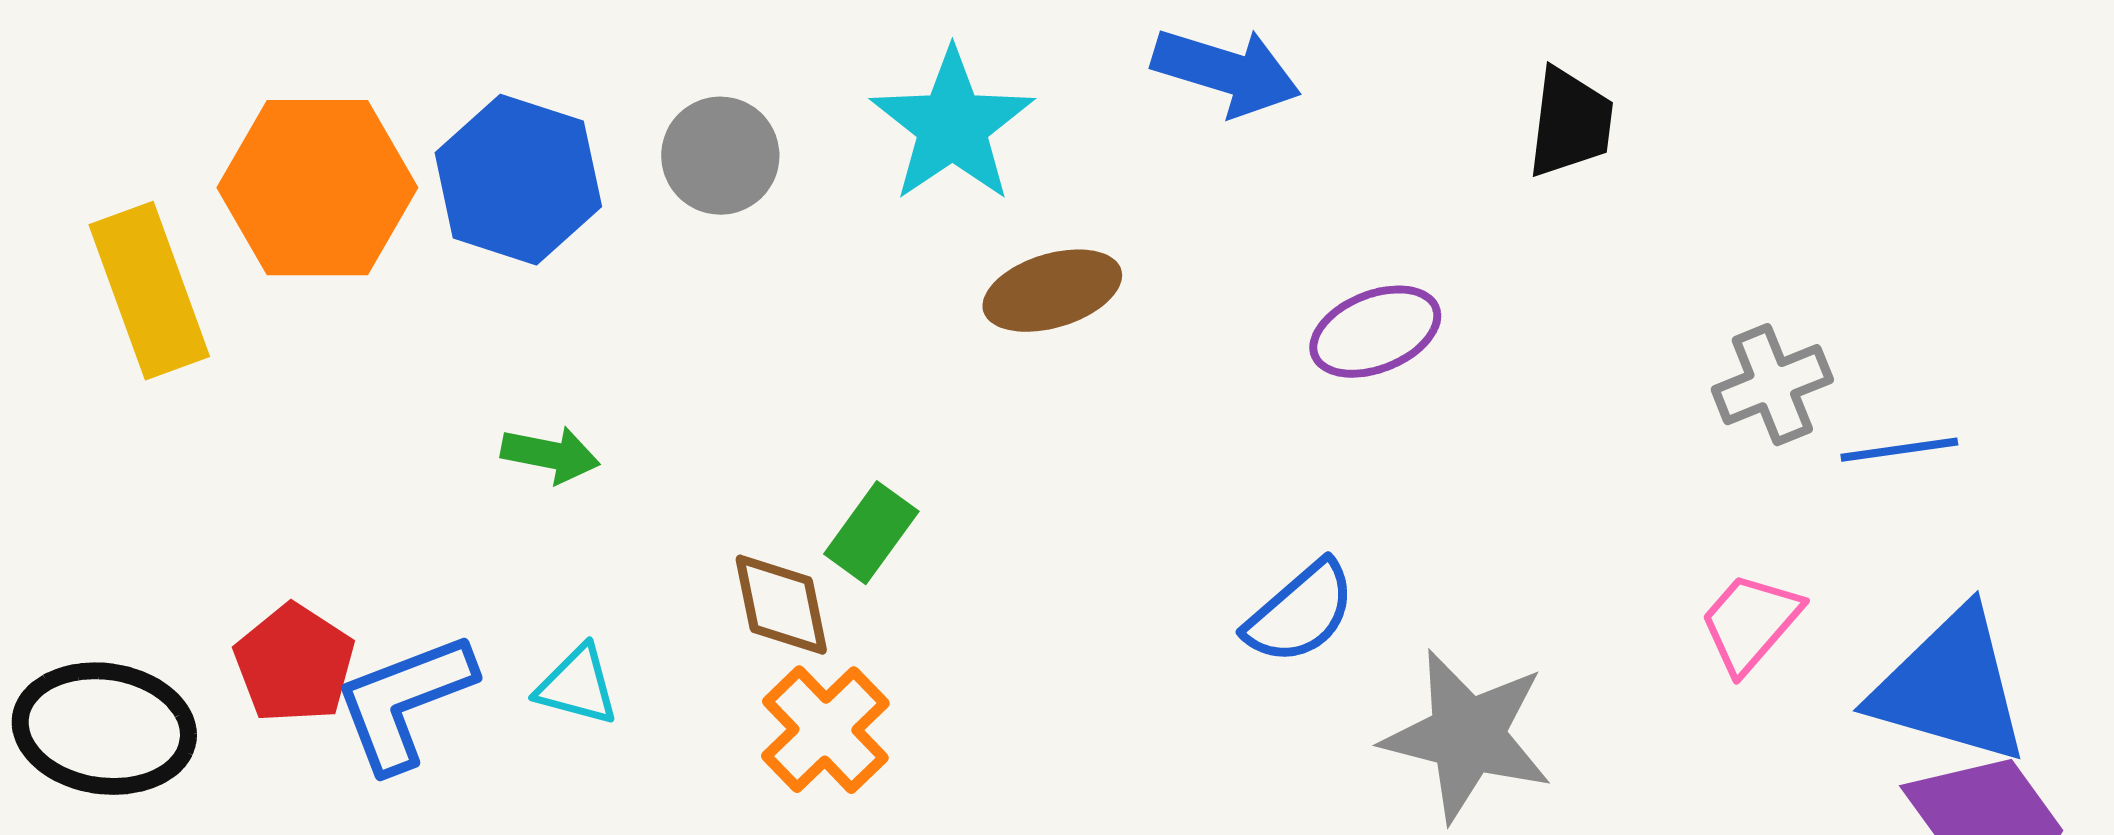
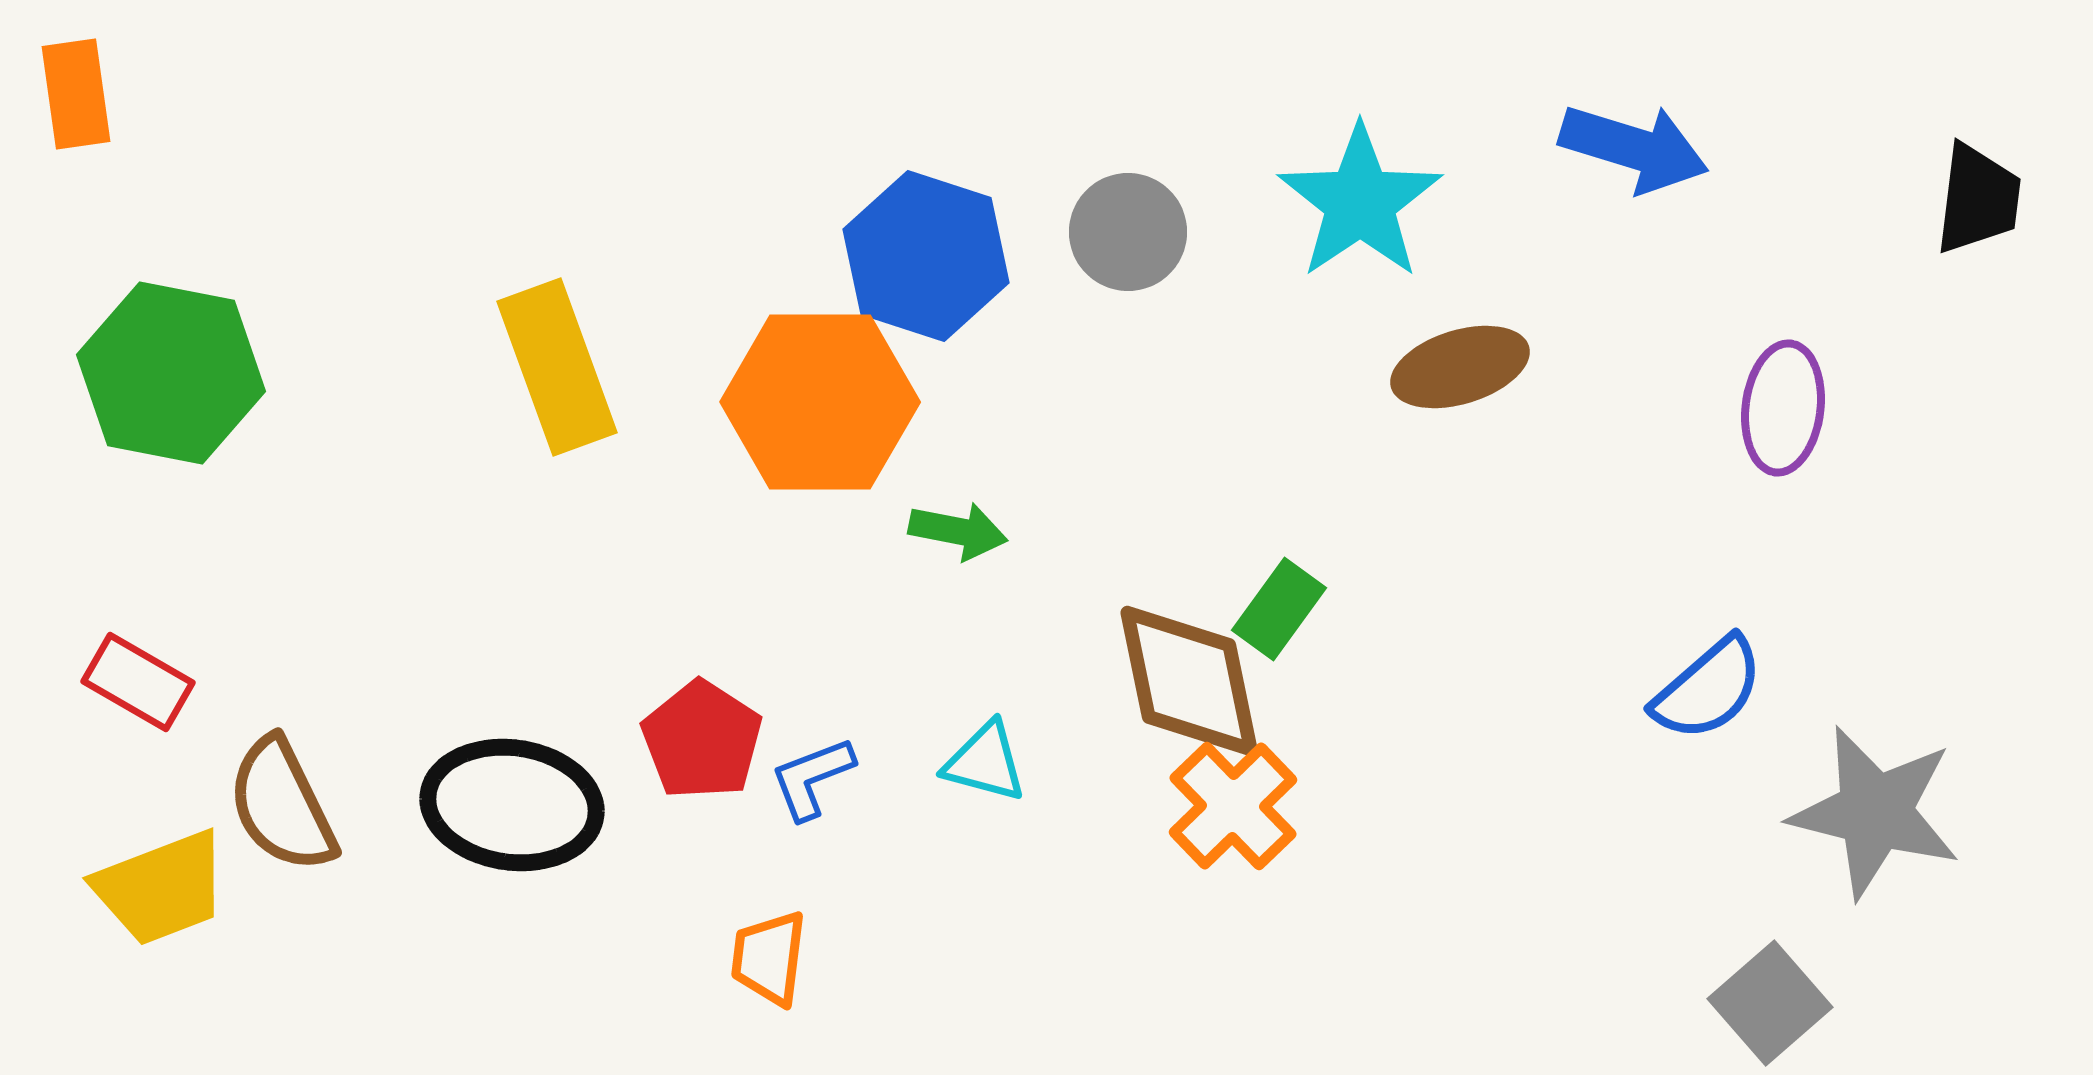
orange hexagon: (317, 188) -> (820, 402), moved
purple ellipse: (1375, 332) -> (1783, 408), turned -61
brown diamond: (781, 605) -> (1189, 681), size x1.5
blue L-shape: (404, 702) -> (812, 778), size x0.6

